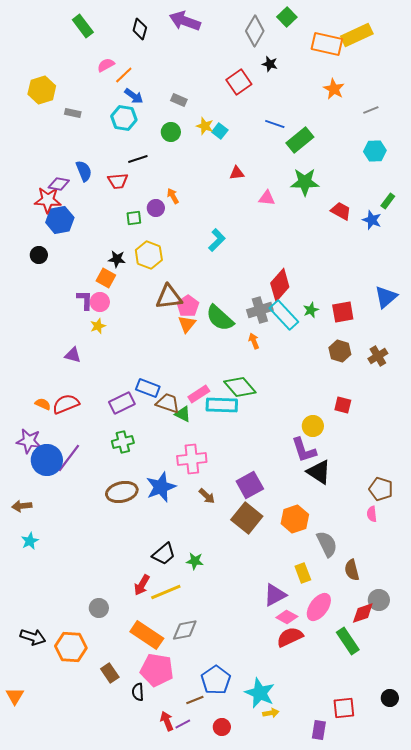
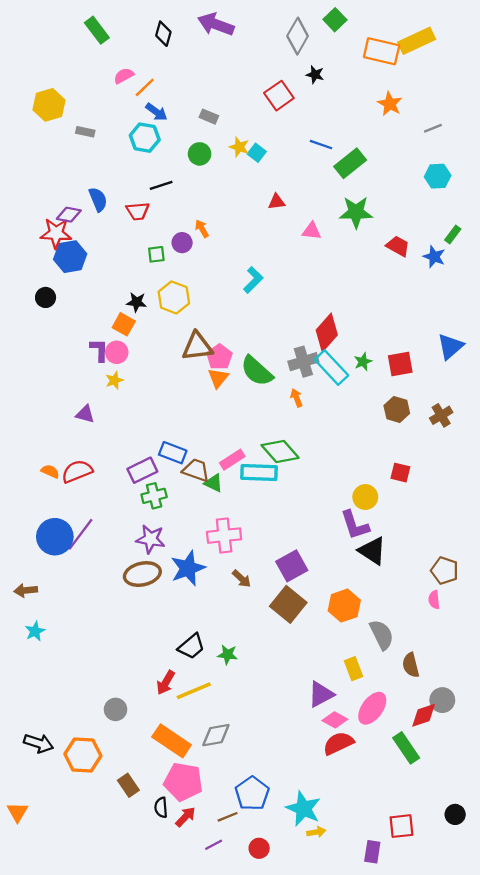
purple star: (29, 441) -> (151, 539), moved
green cross: (123, 442) -> (154, 496), moved
red arrow: (167, 721) -> (186, 817), moved, turned 66

